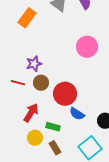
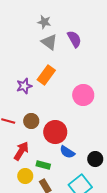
orange rectangle: (27, 18) -> (46, 75), moved
pink circle: (87, 47) -> (83, 95), moved
purple star: (34, 64) -> (24, 86), moved

